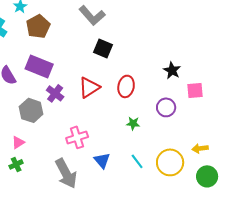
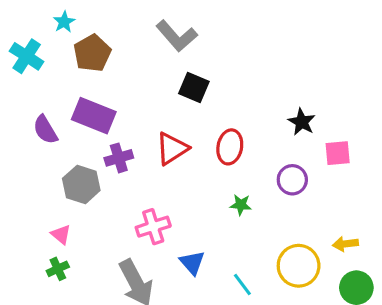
purple cross: (55, 93) -> (119, 158), turned 36
pink triangle: (18, 142) -> (61, 234), turned -48
cyan line: (137, 161) -> (242, 284), moved

